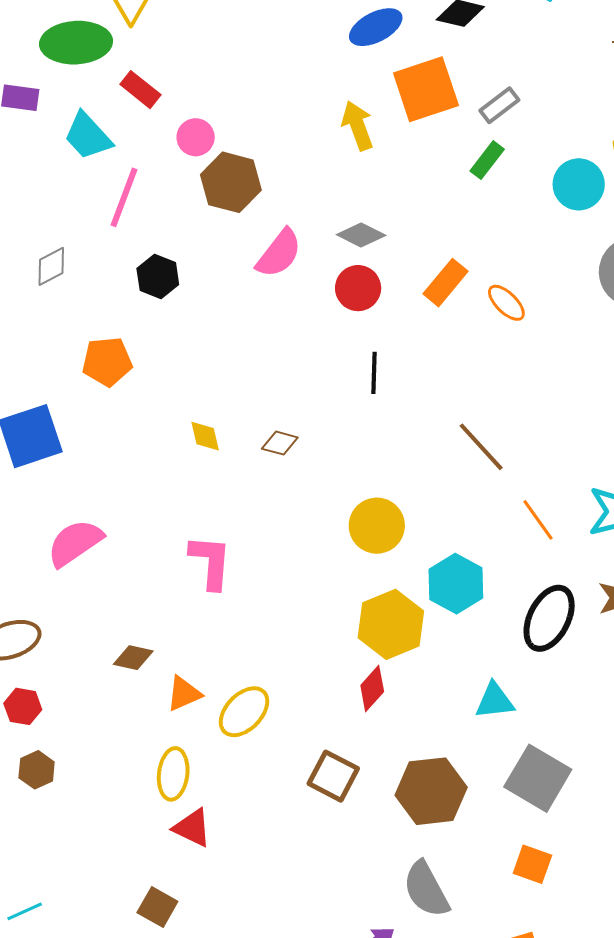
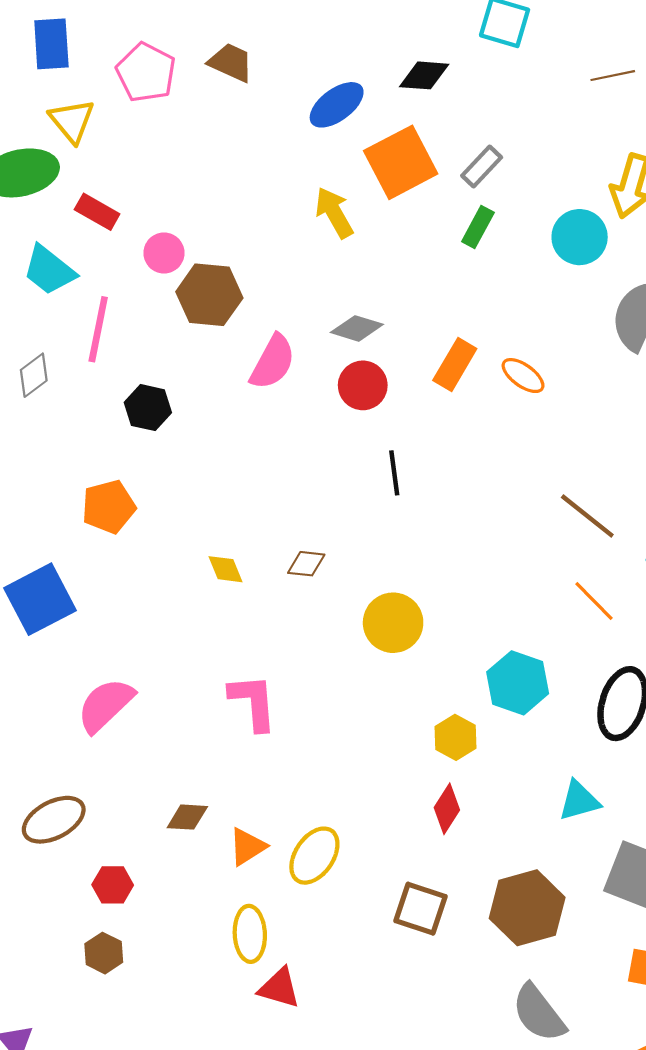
gray diamond: (51, 266) -> (34, 375), moved
brown line: (481, 447) -> (587, 516), moved
yellow circle: (377, 526) -> (393, 623), moved
yellow hexagon: (391, 624) -> (456, 737), size x0.6
red hexagon: (23, 706) -> (113, 885), moved

